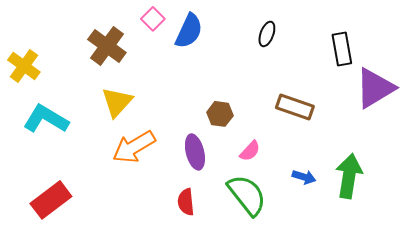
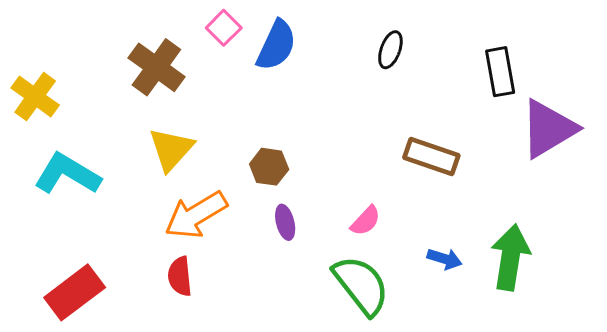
brown hexagon: (220, 114) -> (269, 167), moved
purple ellipse: (195, 152) -> (285, 222), size x0.7
red semicircle: (186, 202) -> (180, 276), moved

